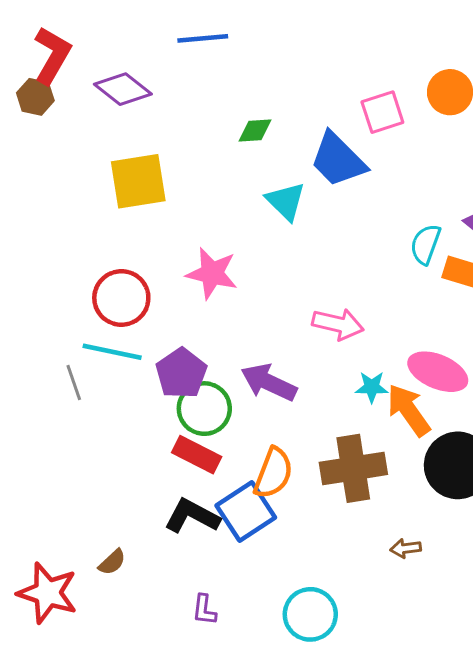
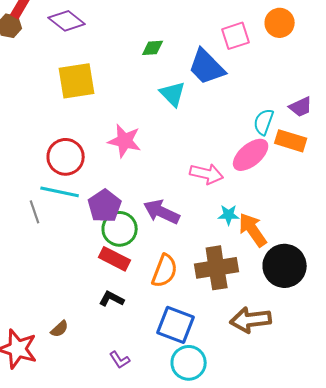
pink ellipse: (438, 372) -> (251, 155), moved, turned -63
blue square: (246, 511) -> (176, 325), moved, turned -36
black L-shape: (192, 516) -> (112, 299), size x0.7
brown arrow: (406, 548) -> (251, 320), size x2.0
purple L-shape: (204, 610) -> (120, 360), turned -40

